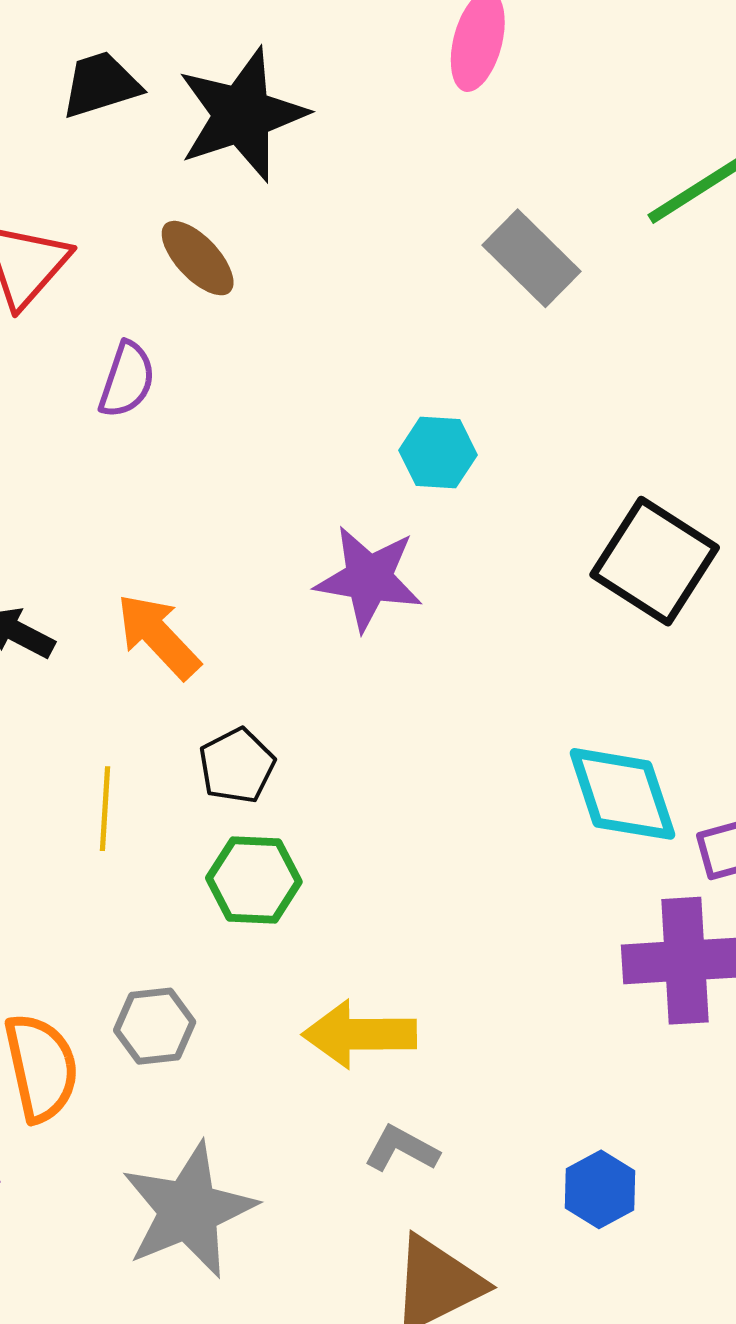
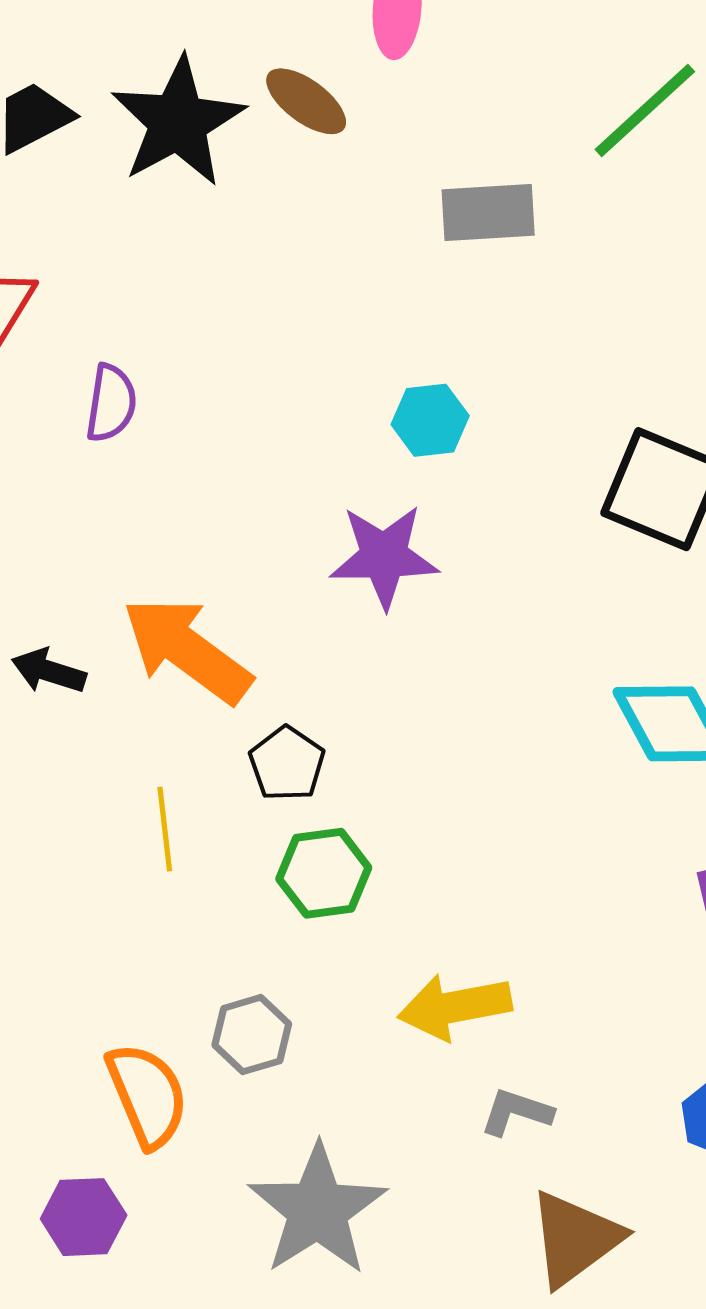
brown ellipse: (198, 258) -> (306, 101), moved
gray rectangle: (532, 258) -> (488, 212), turned -38
orange arrow: (158, 636) -> (187, 650), size x1.4

